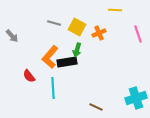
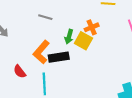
yellow square: (77, 27) -> (83, 41), moved
green arrow: (77, 50) -> (69, 37), moved

